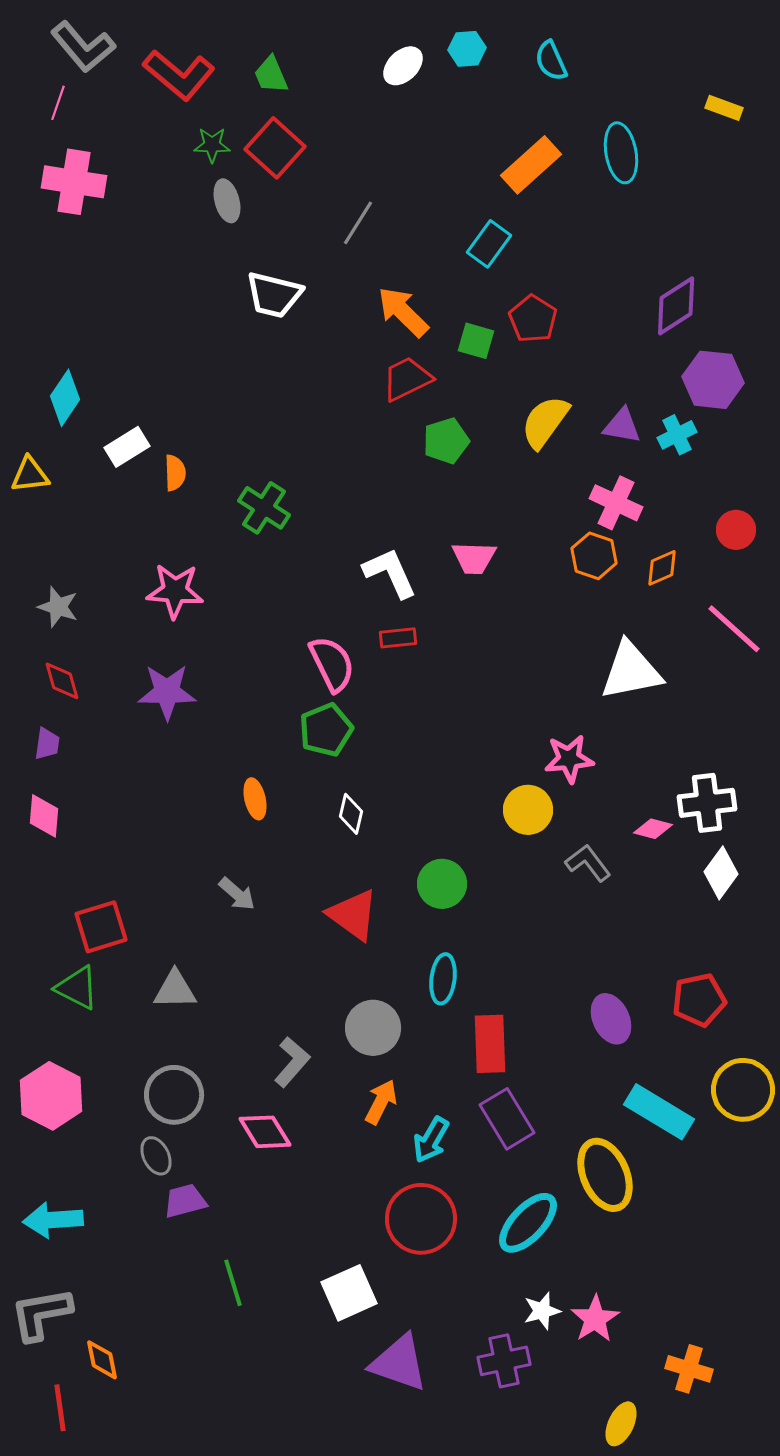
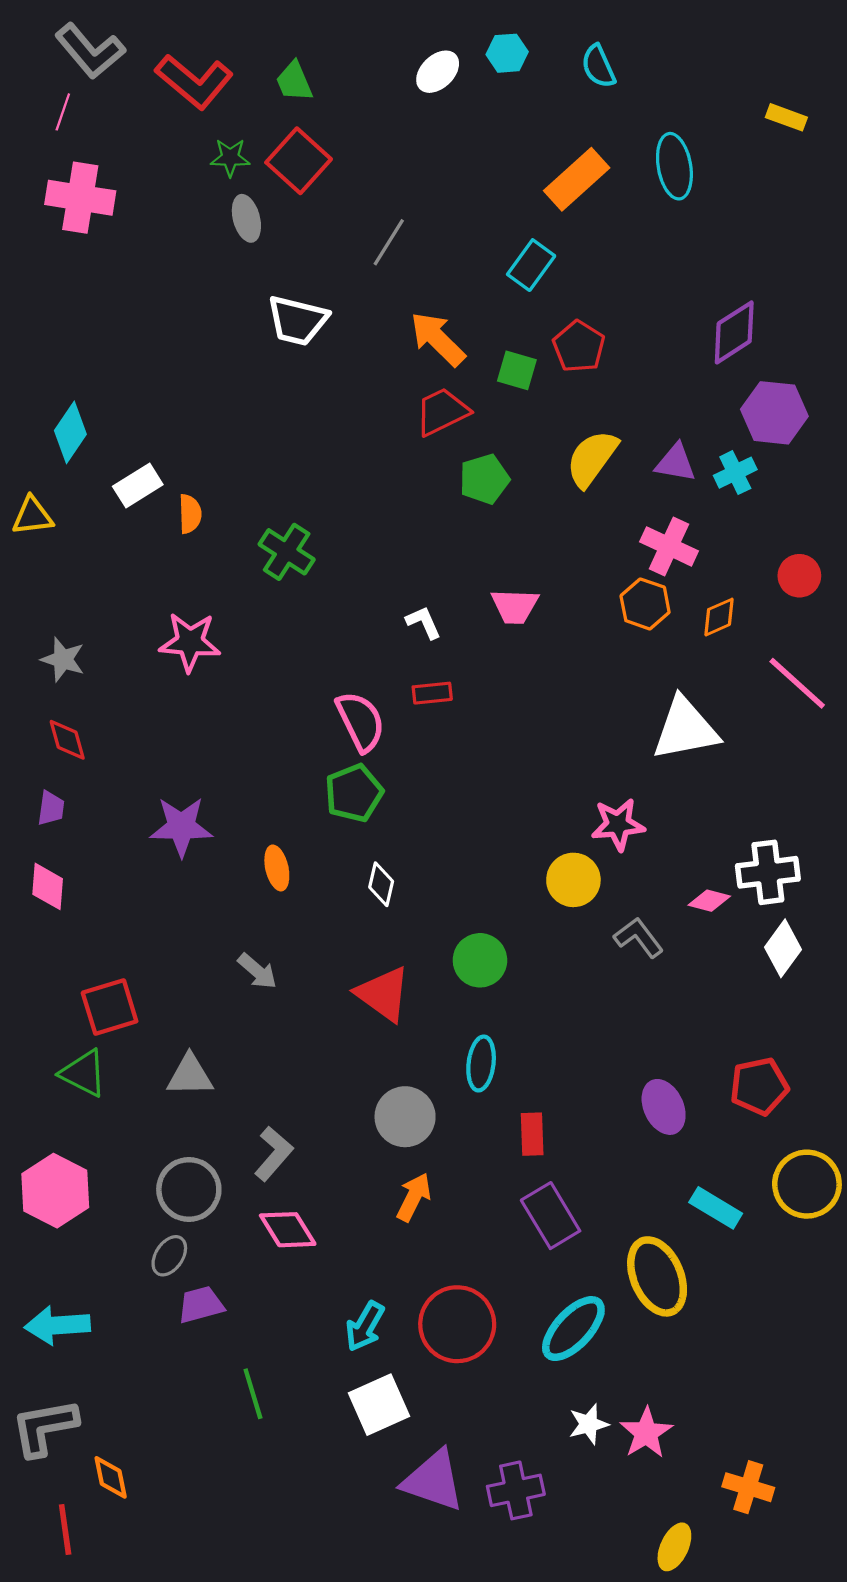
white L-shape: (390, 573) -> (424, 622), size x0.6
purple star: (167, 692) -> (181, 827), moved
red rectangle: (490, 1044) -> (532, 1134), size x0.7
gray L-shape: (292, 1062) -> (274, 1154), moved
cyan rectangle: (659, 1112) -> (716, 1208), size x0.7
cyan arrow: (431, 1140) -> (365, 1326), moved
gray ellipse: (156, 1156) -> (169, 1256), turned 60
purple cross: (504, 1361) -> (516, 1490), moved

